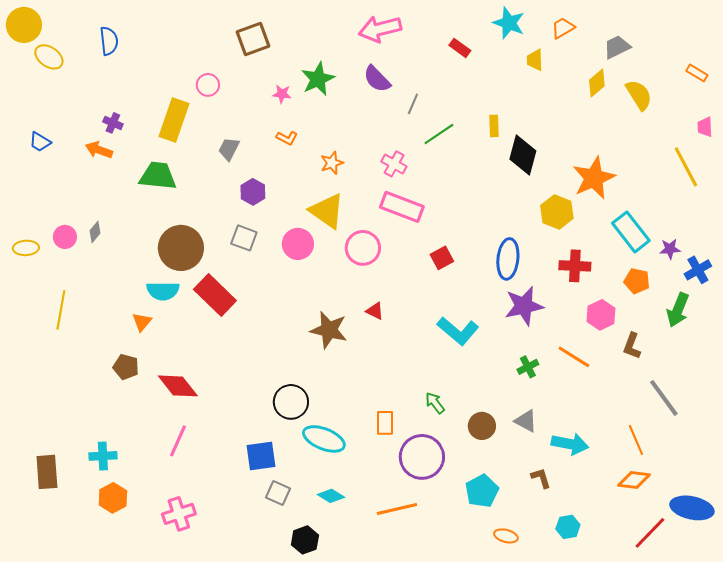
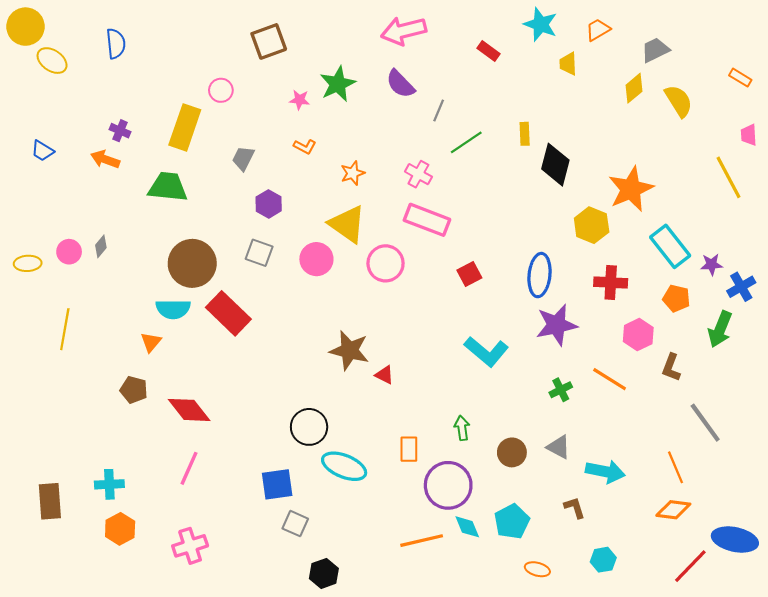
red triangle: (375, 311) -> (384, 375), moved
green arrow: (435, 403) -> (462, 428), turned 30
cyan diamond: (331, 496) -> (467, 527), moved, turned 36

